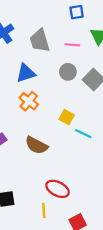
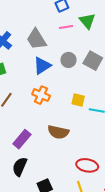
pink line: (72, 45) -> (66, 27), moved
blue triangle: (26, 73) -> (42, 66), moved

